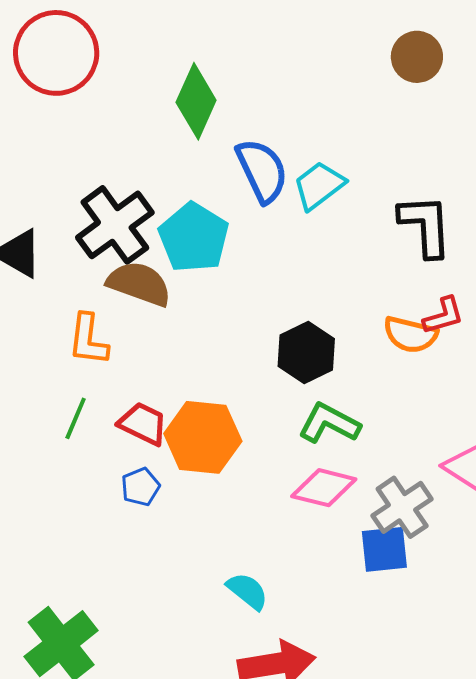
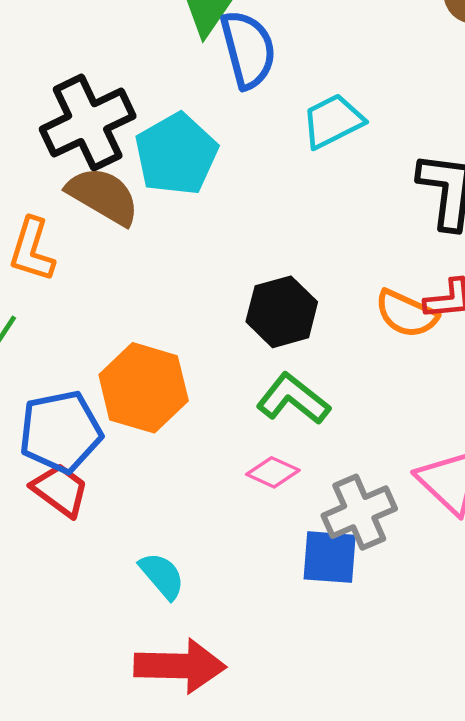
blue semicircle: (262, 171) -> (248, 49), moved
red trapezoid: (143, 424) -> (60, 490), moved
blue pentagon: (140, 487) -> (61, 432), size x1.8
pink diamond: (324, 488) -> (273, 472), size x0.7

